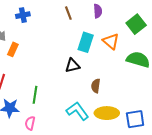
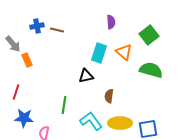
brown line: (68, 13) -> (57, 30), moved, turned -56
orange rectangle: (13, 49) -> (27, 60), turned -48
green line: (35, 95) -> (64, 105), moved

